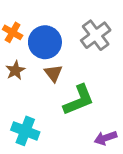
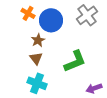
brown star: (15, 70) -> (38, 40), moved
brown triangle: (53, 73) -> (36, 58), moved

